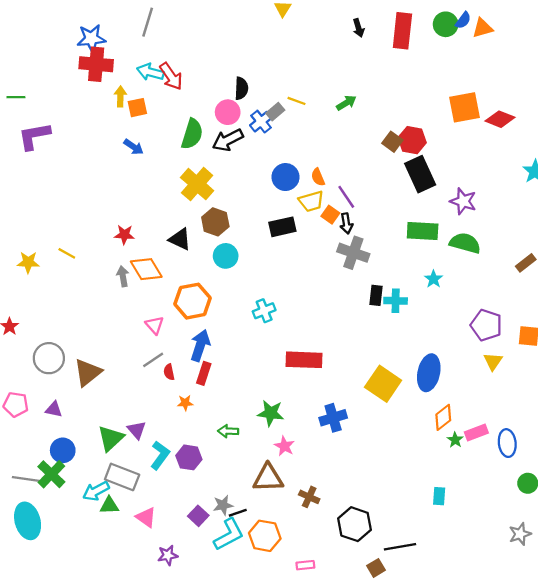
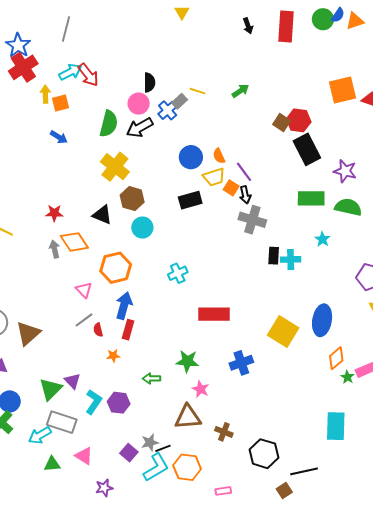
blue star: (91, 39) -> (18, 45), turned -30
red cross: (96, 64) -> (23, 67), turned -36
cyan arrow: (150, 72) -> (70, 72), turned 140
cyan rectangle: (439, 496) -> (336, 426), size x1.8
green triangle: (109, 505) -> (52, 464), moved

